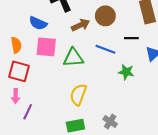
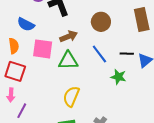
blue semicircle: (38, 23) -> (26, 24), moved
brown arrow: (81, 25) -> (69, 36), moved
black line: (131, 38) -> (127, 54), moved
blue line: (105, 49) -> (99, 54), turned 30

